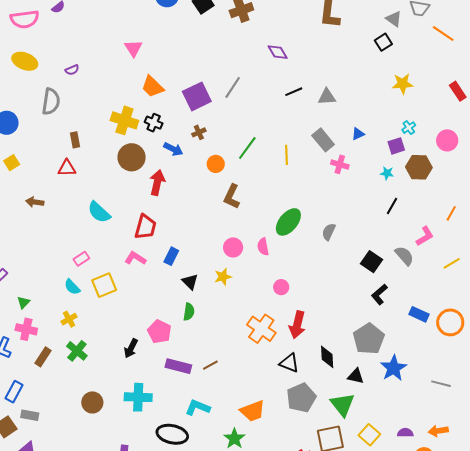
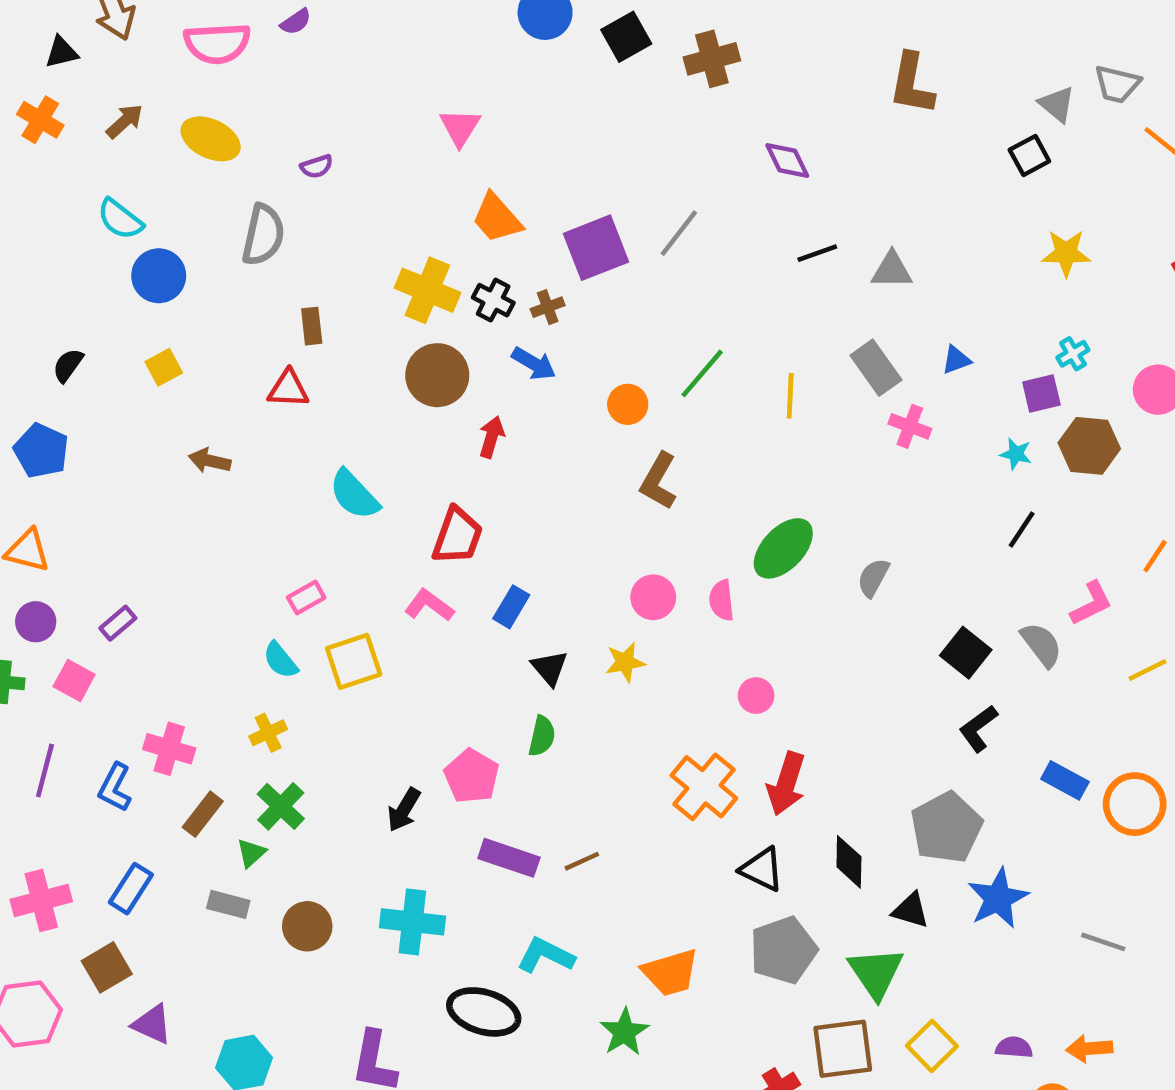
brown cross: (199, 132) -> (548, 307), moved
red arrow: (157, 183) -> (492, 437), size x0.7
green triangle: (24, 302) -> (251, 853), moved
gray rectangle: (30, 415) -> (228, 904), moved

